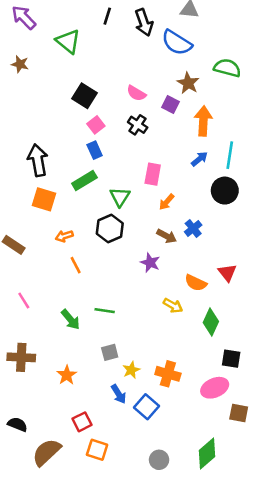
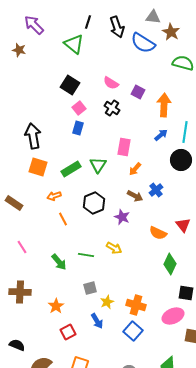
purple arrow: (24, 17) -> (34, 25), moved
green triangle: (68, 41) -> (74, 44), moved
brown star: (20, 64) -> (19, 50), moved
brown star: (188, 83) -> (171, 32), moved
blue rectangle: (95, 150) -> (78, 128), turned 40
green rectangle: (84, 180) -> (71, 169), moved
black hexagon: (110, 228) -> (94, 203), moved
yellow arrow: (173, 306) -> (114, 248), moved
blue square: (146, 407) -> (133, 331), moved
red square: (82, 422) -> (68, 332), moved

